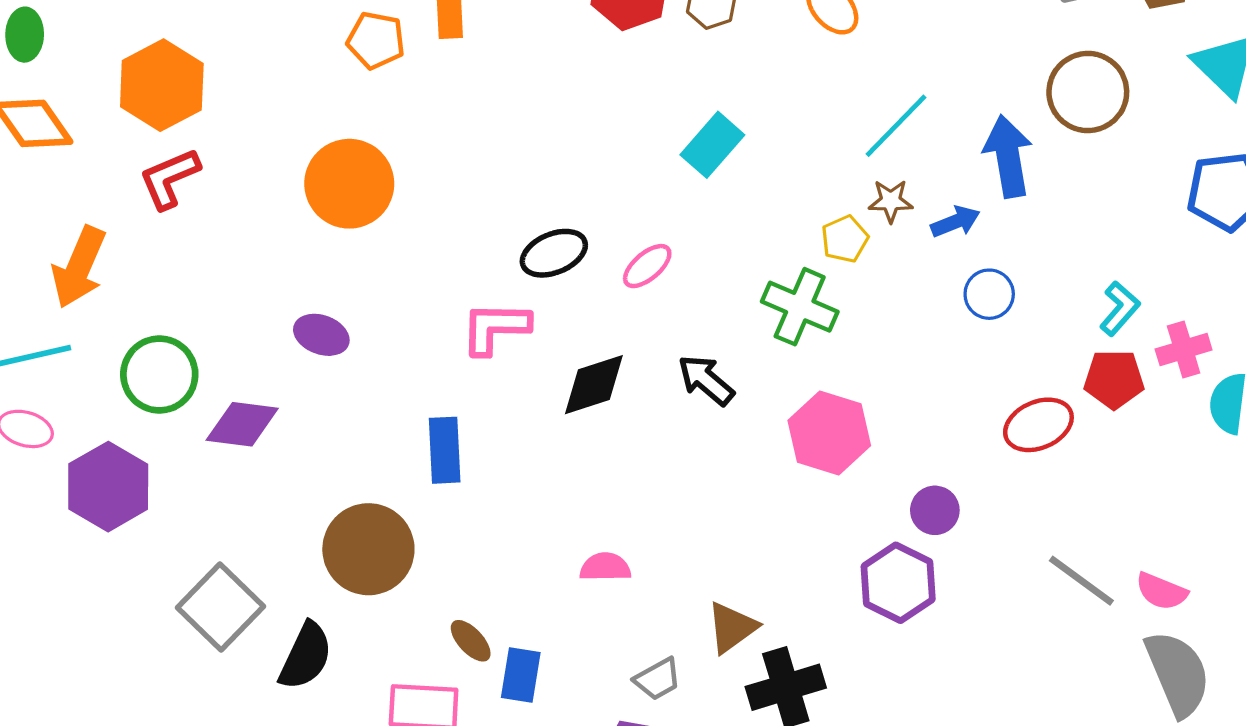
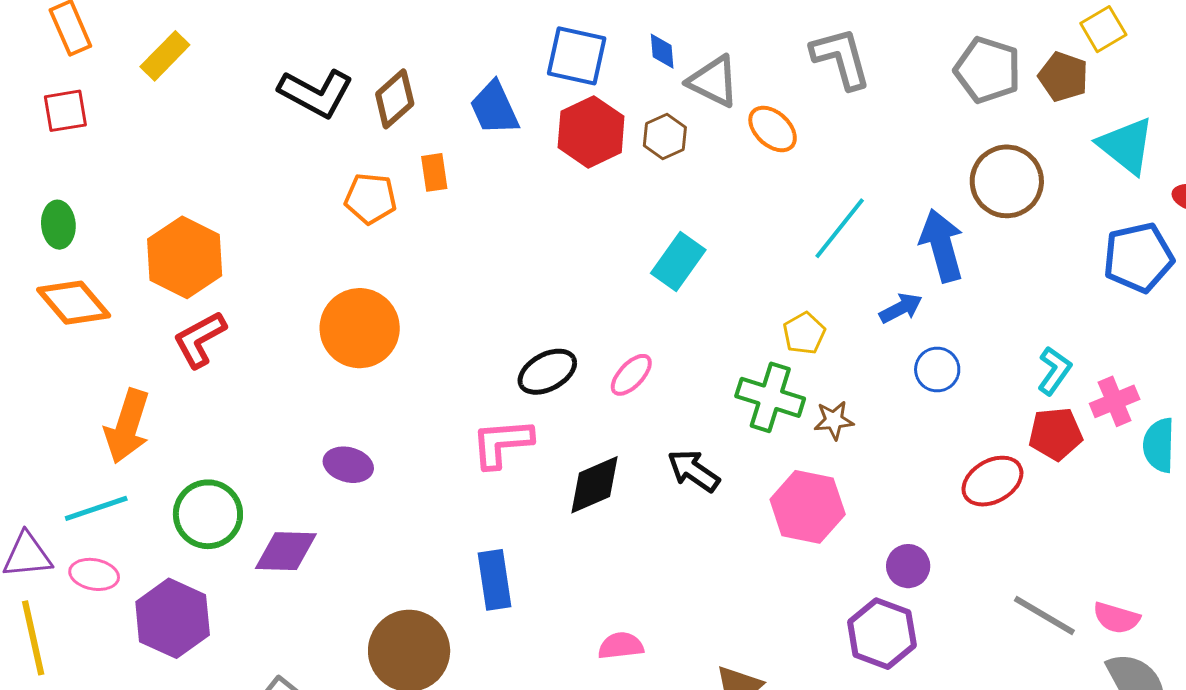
brown star: (891, 201) -> (834, 420), moved
blue rectangle: (445, 450) -> (495, 580), moved

